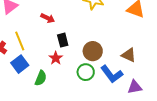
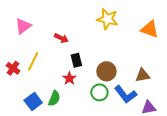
yellow line: (20, 41) -> (33, 61), turned 48
brown triangle: (129, 55) -> (143, 75), turned -35
blue square: (20, 64) -> (33, 101), moved

